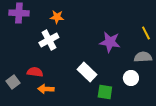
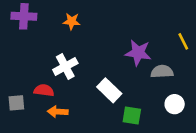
white cross: (49, 40) -> (65, 66), moved
gray semicircle: (143, 57) -> (162, 72), moved
white circle: (131, 78) -> (175, 104), moved
gray square: (13, 82) -> (16, 103), turned 32

